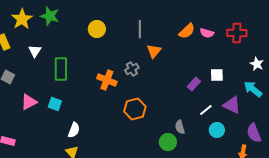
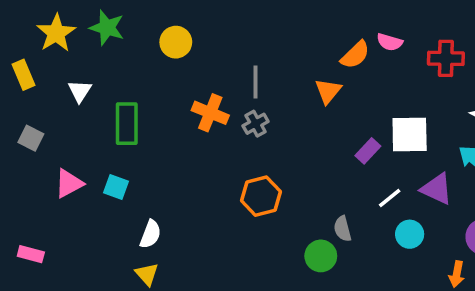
yellow circle: (97, 29) -> (176, 42), moved
gray line: (140, 29) -> (256, 82), moved
pink semicircle: (207, 33) -> (390, 42), moved
orange triangle: (154, 51) -> (328, 91), moved
white square: (217, 75) -> (410, 135), size x1.6
orange cross: (107, 80) -> (210, 113), moved

